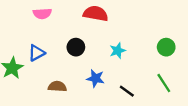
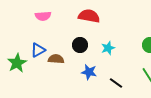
black circle: (76, 47) -> (80, 45), moved
brown semicircle: (57, 86) -> (56, 59), moved

